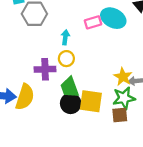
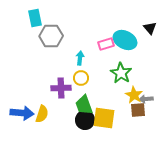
yellow semicircle: (25, 97) -> (42, 114), size x0.7
green star: (124, 98) -> (121, 73), moved, turned -30
brown square: (120, 115) -> (138, 110), moved

